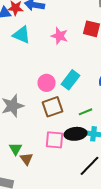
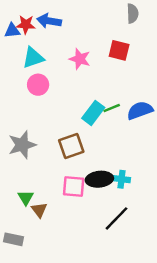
cyan triangle: (22, 35) -> (33, 58), turned -42
pink circle: (46, 83) -> (38, 85), moved
green line: (86, 112) -> (112, 108), moved

